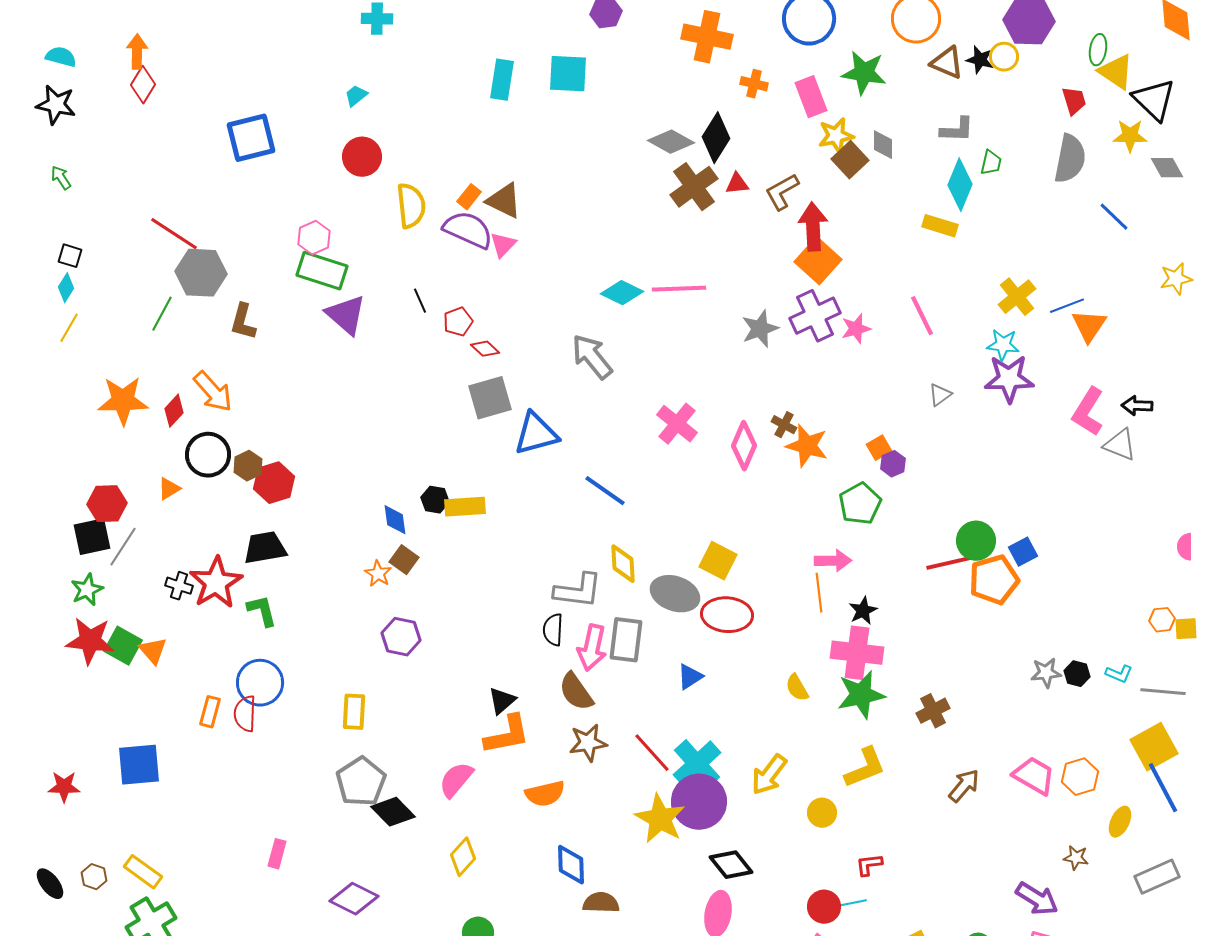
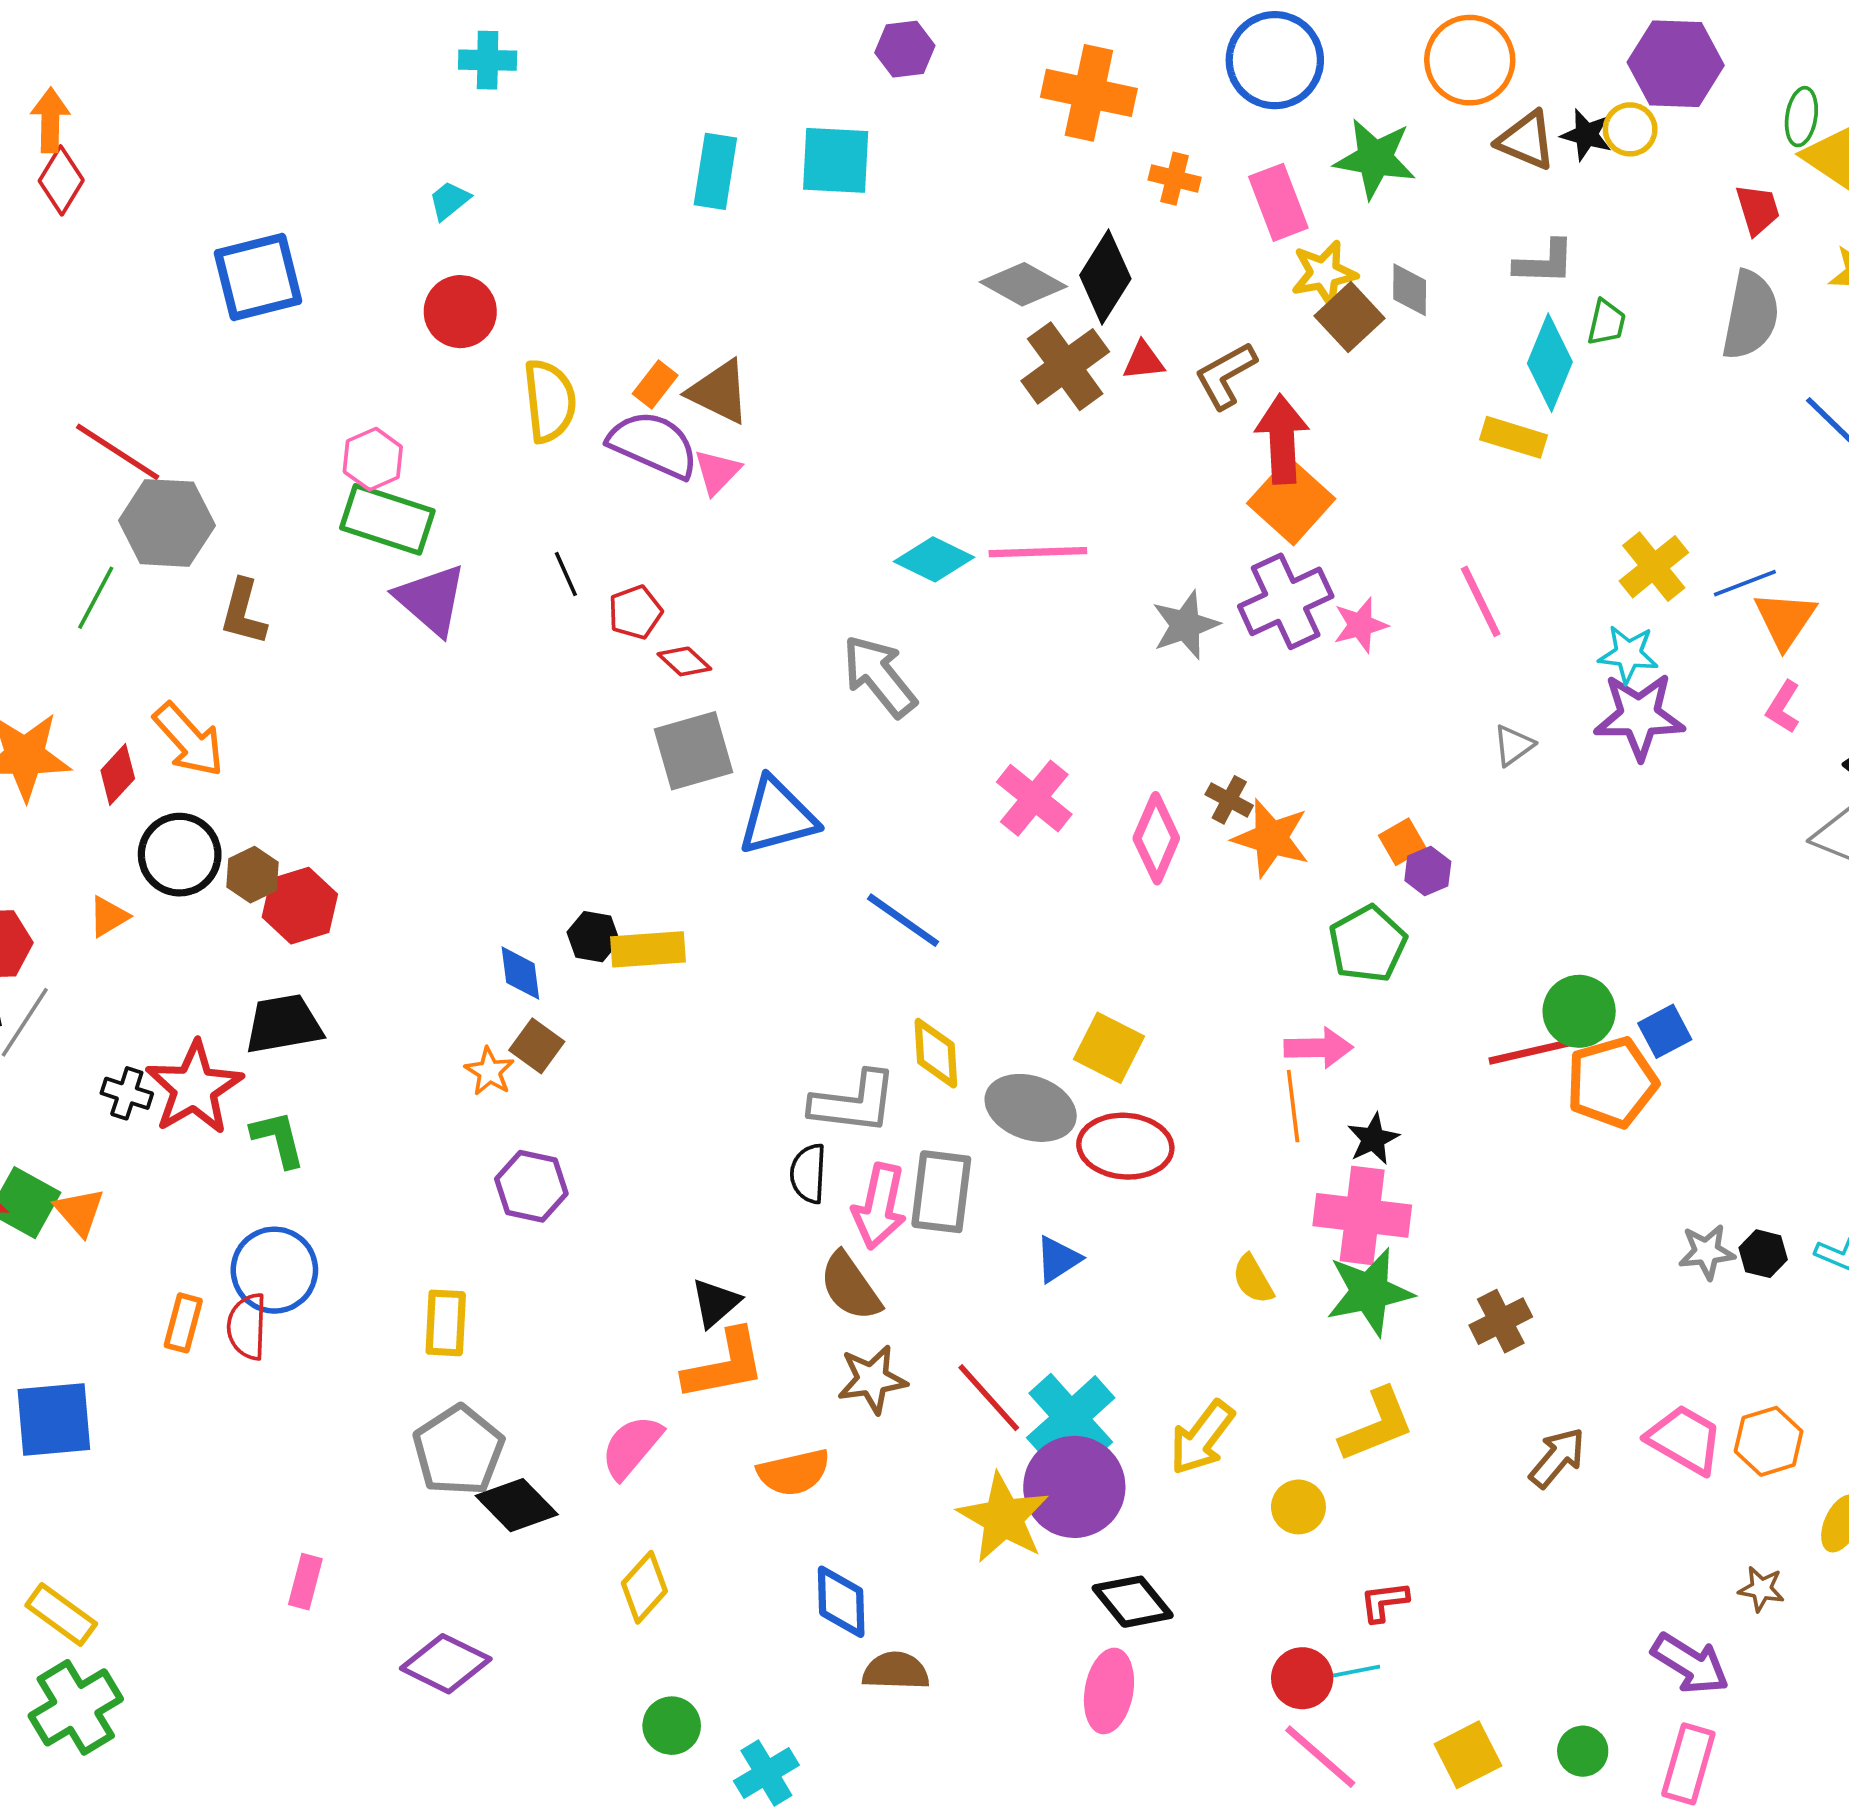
pink L-shape: (1088, 412) -> (1783, 707), moved, size x0.6

